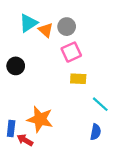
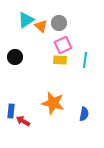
yellow rectangle: (78, 79) -> (60, 60), moved
cyan line: (100, 104) -> (85, 60), moved, turned 56
orange star: (40, 119) -> (53, 103), moved

